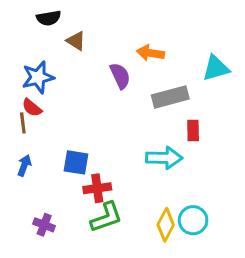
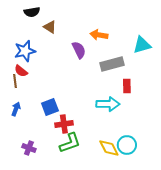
blue square: (76, 162) -> (50, 107), turned -30
yellow diamond: (166, 225) -> (109, 148), turned -55

